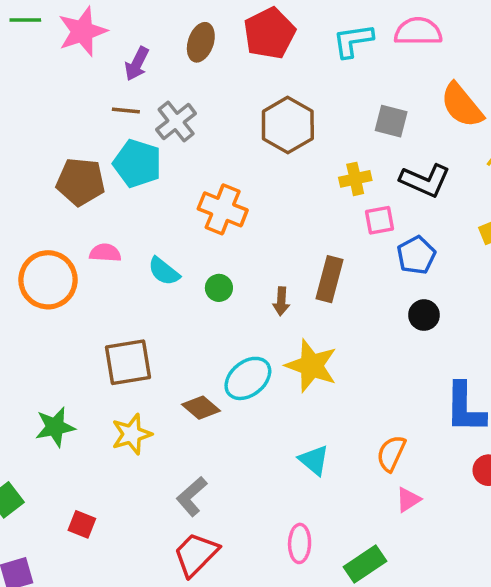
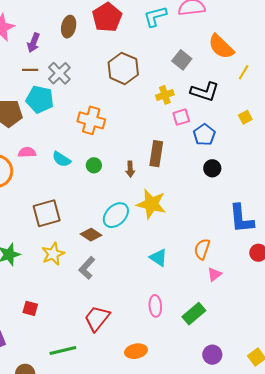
gray square: (391, 121) -> (182, 60), turned 30
gray L-shape: (192, 496) -> (87, 268), moved

